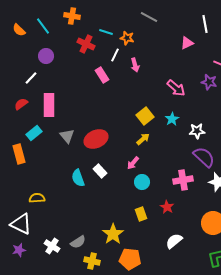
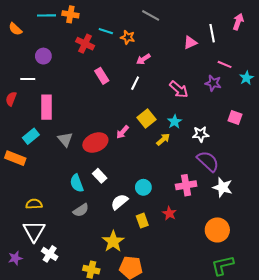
white line: (205, 24) -> (212, 33), moved
cyan line: (43, 26) -> (46, 15), moved, turned -54
white line: (115, 55) -> (135, 83), moved
pink arrow: (135, 65) -> (143, 59), moved, turned 72
white line: (31, 78) -> (28, 79), turned 48
red semicircle: (21, 104) -> (11, 99), moved, turned -32
yellow arrow: (143, 139) -> (163, 139), moved
orange rectangle: (19, 154) -> (15, 158), turned -54
pink arrow: (133, 163) -> (123, 132), moved
white triangle: (21, 224) -> (34, 231), moved, turned 35
white semicircle: (174, 241) -> (119, 202), moved
gray semicircle: (78, 242) -> (81, 210), moved

